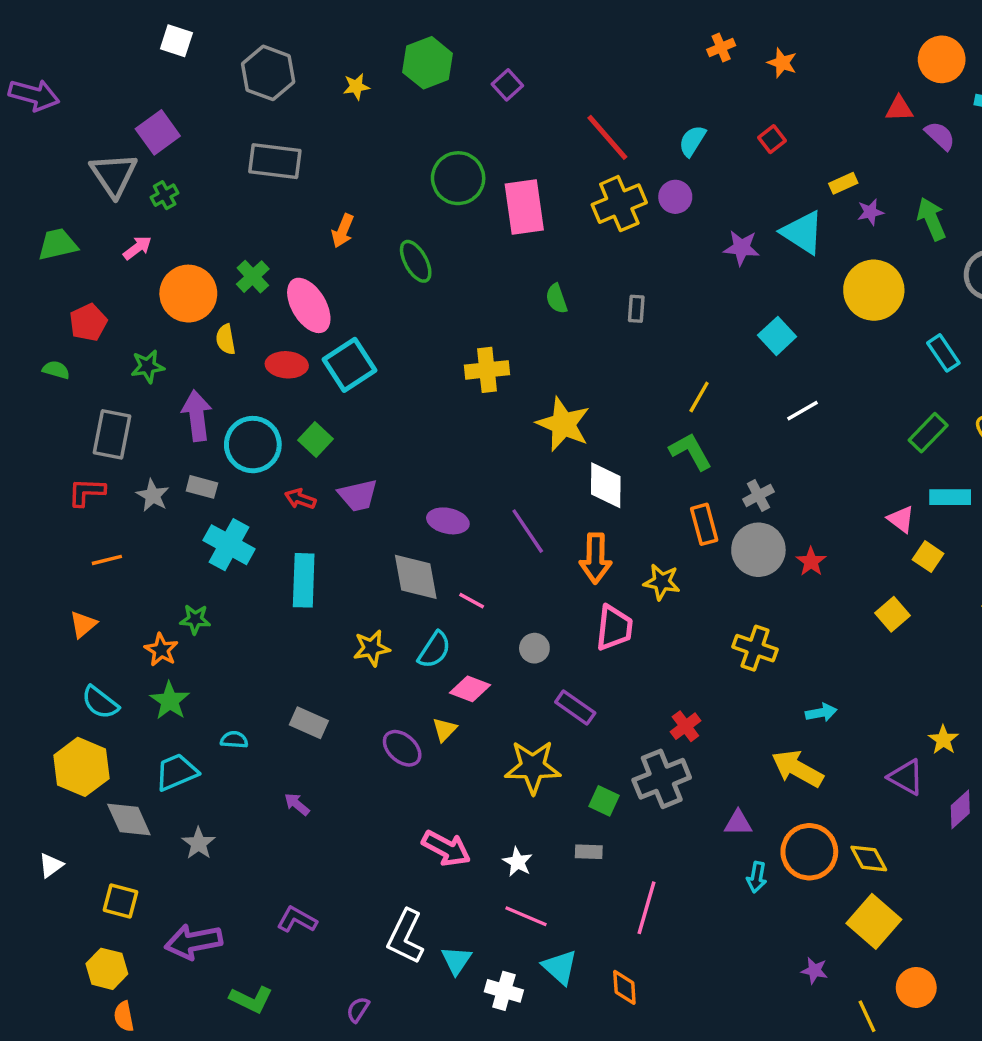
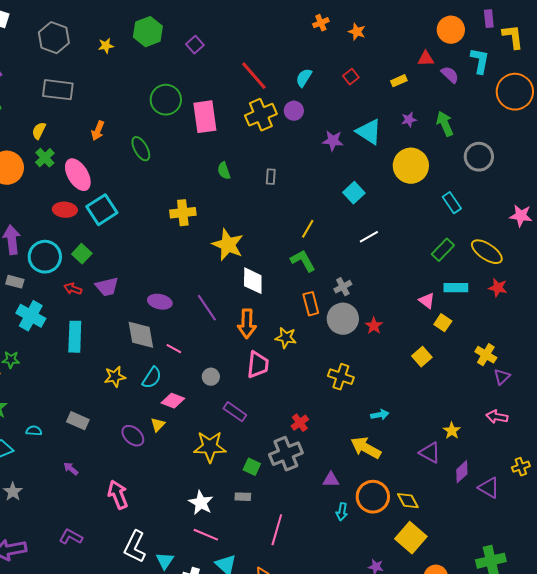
yellow rectangle: (843, 183) -> (399, 81), moved
yellow semicircle: (226, 339) -> (39, 131), moved, turned 36
pink arrow: (446, 848) -> (118, 495), moved, turned -140
white star: (517, 862) -> (201, 503), size x1.4

